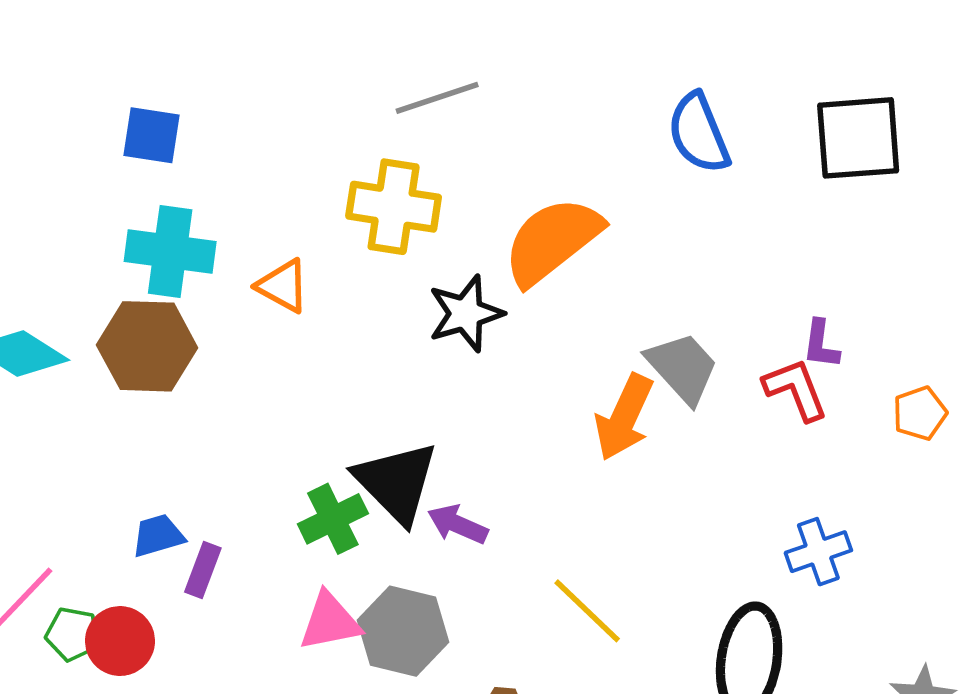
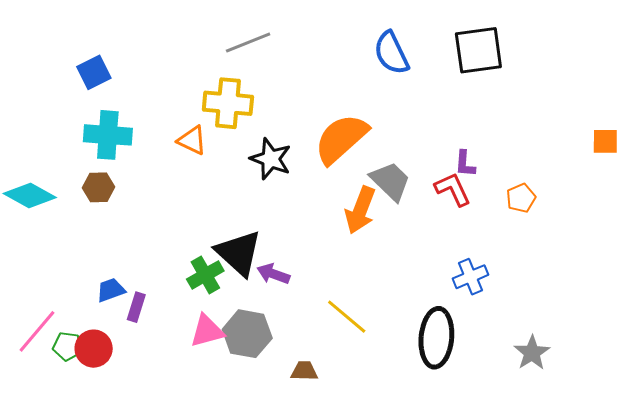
blue square: (152, 135) -> (94, 72), turned -32
orange semicircle: (552, 241) -> (341, 139), moved
orange triangle: (283, 286) -> (192, 140), moved
black star: (466, 314) -> (271, 159), turned -30
brown hexagon: (147, 346) -> (98, 187), size x0.6

